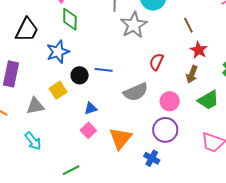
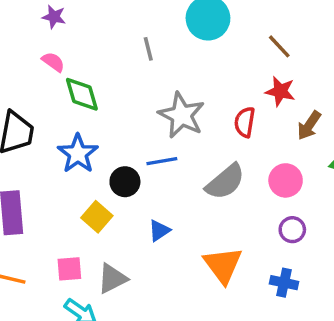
gray star: (134, 25) -> (182, 115), moved
red star: (199, 50) -> (280, 91), moved
brown arrow: (192, 74) -> (309, 125), turned 30
gray triangle: (35, 106) -> (112, 279), moved
pink square: (88, 130) -> (69, 269), moved, turned -35
purple circle: (165, 130) -> (292, 230), size x0.6

